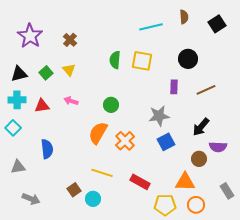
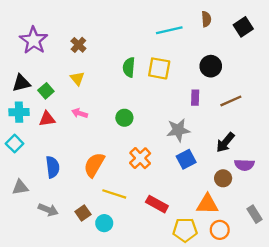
green square: (46, 73) -> (46, 91), moved
orange semicircle: (98, 133) -> (94, 165), moved
gray arrow: (31, 199) -> (48, 210), moved

